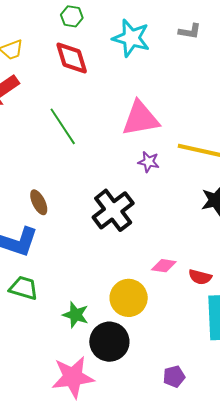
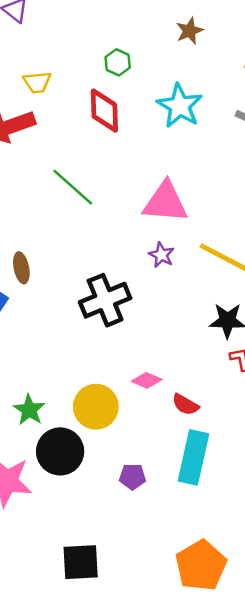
green line: (63, 126) -> (73, 187), turned -30
purple pentagon: (174, 377) -> (132, 477), moved

